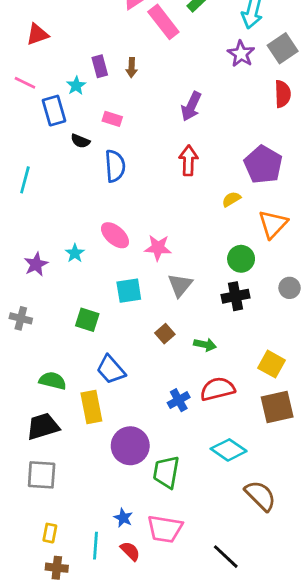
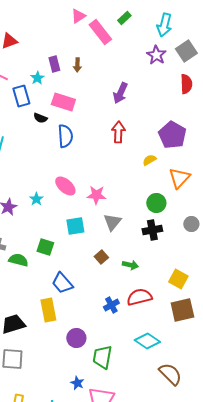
pink rectangle: (112, 119) -> (63, 102), size x1.6
green semicircle: (53, 381) -> (18, 260), moved
purple circle: (130, 446) -> (76, 338), size x0.7
blue star: (123, 518) -> (77, 383), moved

